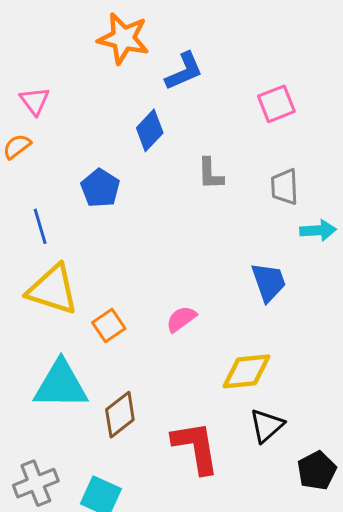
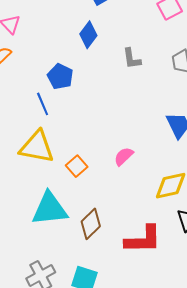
blue line: (40, 226) -> (43, 104), moved
red L-shape: (196, 447) -> (143, 240), turned 105

